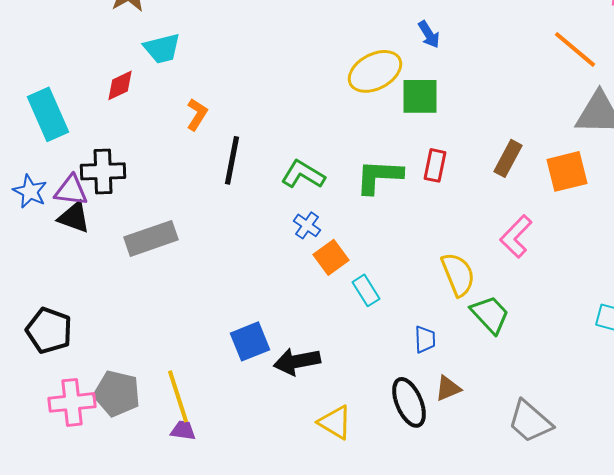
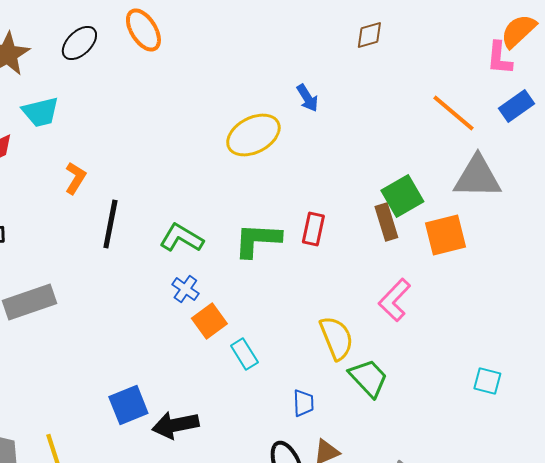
green square: (420, 96) -> (402, 196), moved, turned -30
brown rectangle: (508, 158) -> (386, 222), turned -45

